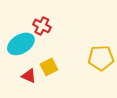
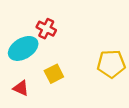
red triangle: (29, 76) -> (21, 88), moved

